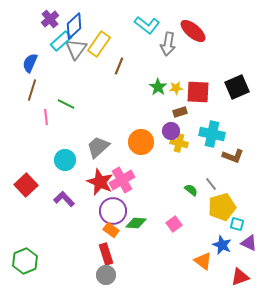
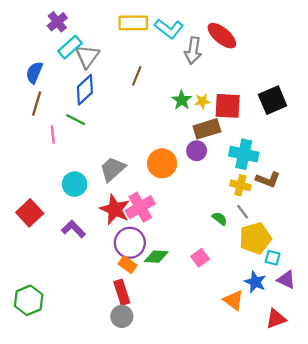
blue diamond: (74, 26) -> (85, 90), moved
yellow rectangle: (99, 44) -> (133, 23), moved, turned 55
brown rectangle: (180, 112) -> (207, 129), size x1.6
yellow cross: (179, 143) -> (240, 185), moved

